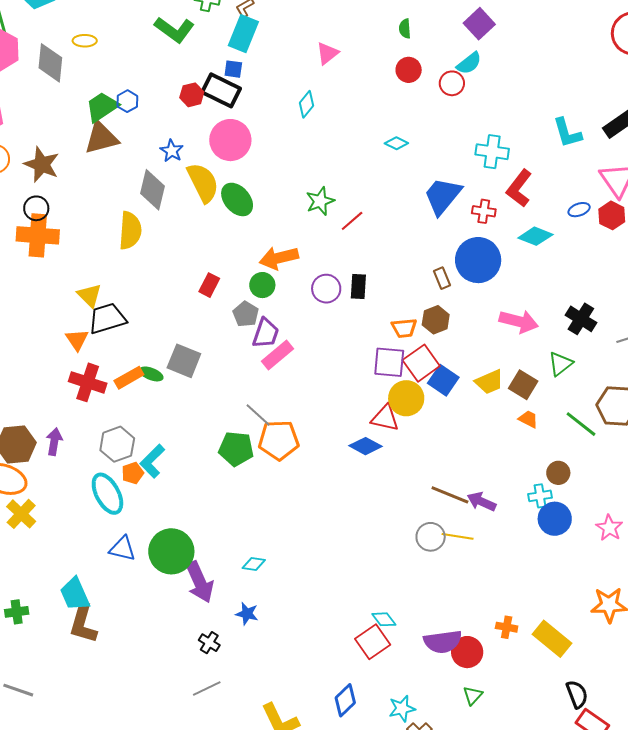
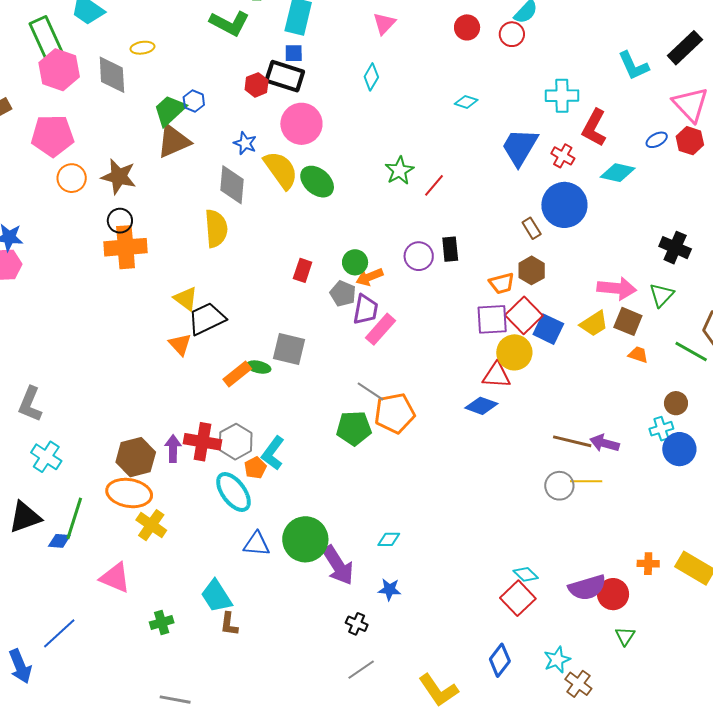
red cross: (484, 211) -> (563, 156), turned 30
orange arrow: (279, 258) -> (369, 277), moved, size x0.7
pink arrow: (519, 321) -> (617, 288), moved
red cross: (88, 382) -> (203, 442), moved
brown L-shape: (83, 624) -> (229, 624), size x0.6

